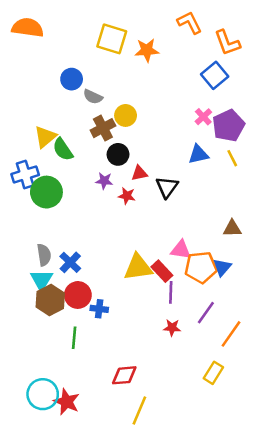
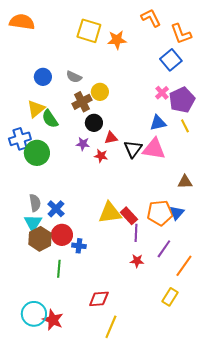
blue circle: (72, 79) -> (43, 77), moved
pink triangle: (181, 250) -> (154, 149), moved, size x1.4

